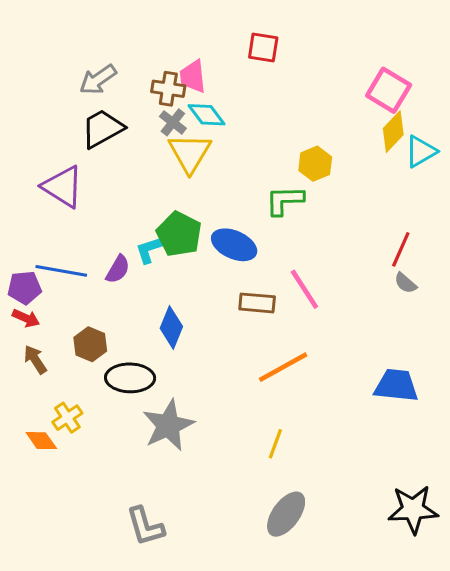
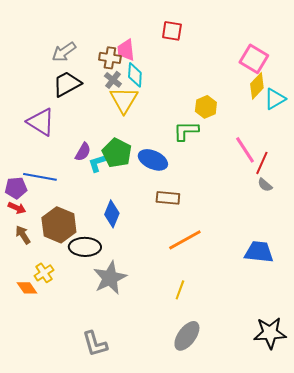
cyan diamond: (207, 115) -> (135, 75), turned 40
purple semicircle: (118, 269) -> (83, 152), moved
pink line: (304, 289) -> (245, 150), moved
brown hexagon: (90, 344) -> (59, 225), size x1.6

